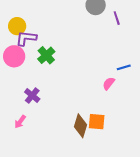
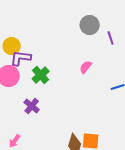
pink semicircle: (109, 83) -> (86, 67), moved
purple cross: (32, 96) -> (32, 106), moved

